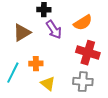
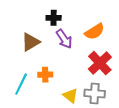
red cross: (88, 53) -> (100, 63), turned 30
yellow triangle: (48, 84) -> (70, 96), moved

